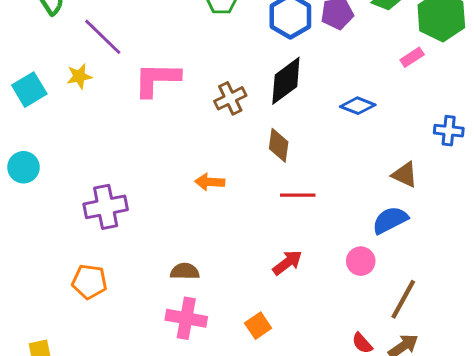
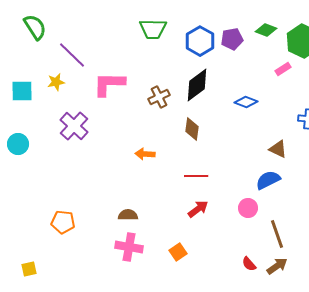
cyan square: (29, 90) -> (22, 91), turned 30
red line: (298, 195) -> (196, 176), moved
purple cross: (106, 207) -> (74, 126), moved, turned -36
brown line: (403, 299) -> (277, 234), turned -48

